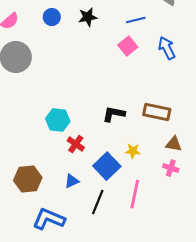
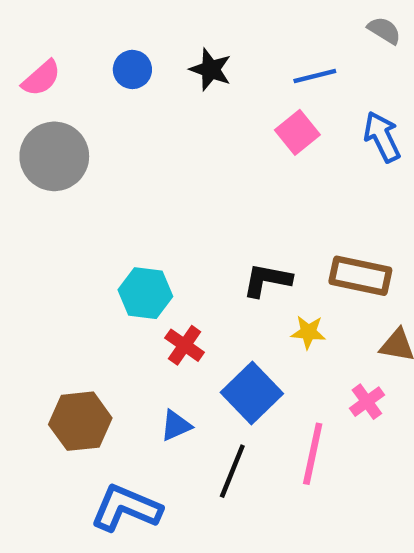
black star: (88, 17) -> (211, 69), turned 30
yellow star: (133, 151) -> (308, 332), moved
pink cross: (171, 168) -> (367, 402), moved, turned 35

